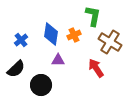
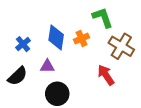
green L-shape: (93, 16) -> (103, 18), turned -30
purple triangle: (58, 60) -> (47, 66), moved
black circle: (41, 85) -> (57, 94), moved

